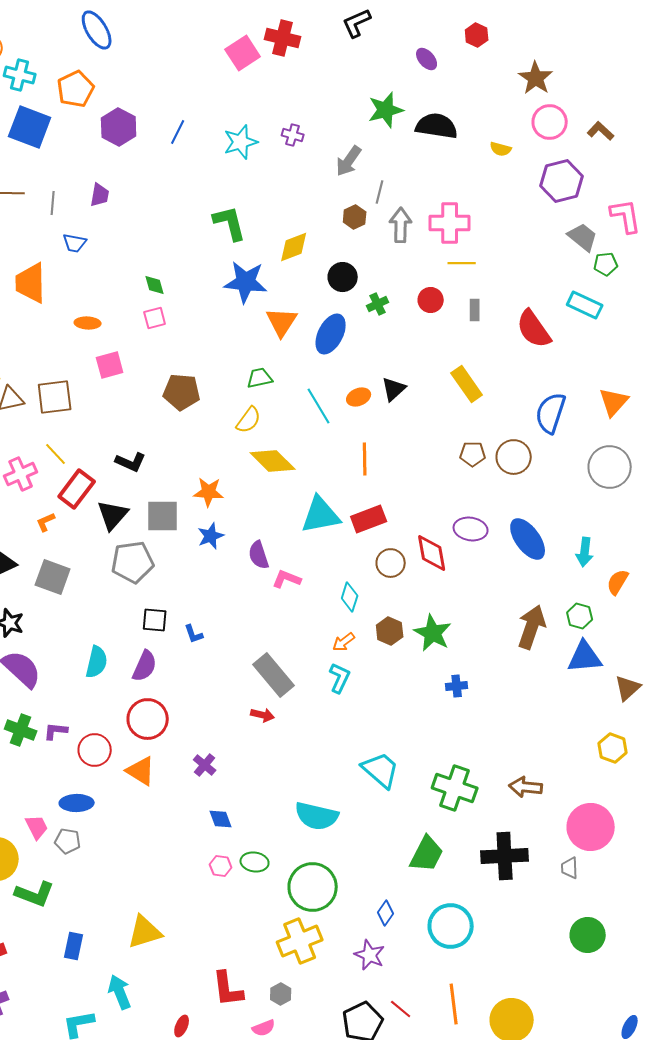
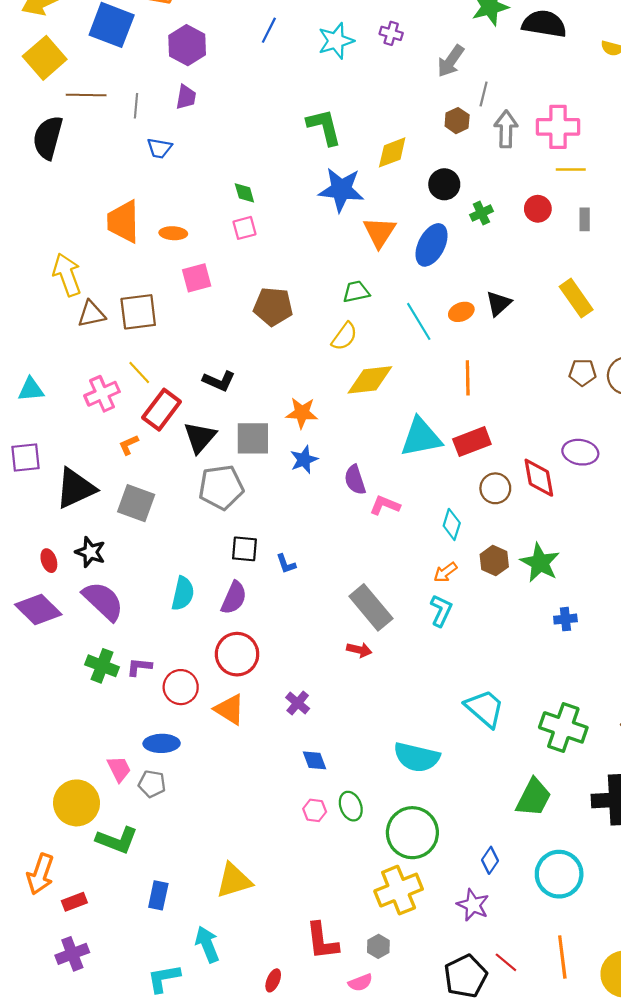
purple hexagon: (119, 127) -> (187, 45), moved
orange trapezoid: (31, 283) -> (123, 222), moved
yellow diamond: (273, 461) -> (370, 380), turned -51
green ellipse: (255, 862) -> (351, 806), turned 60

